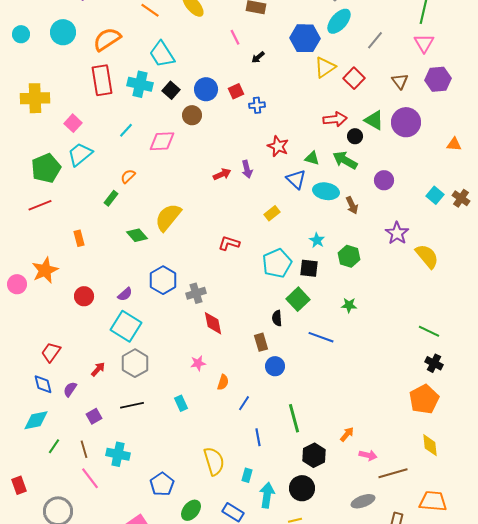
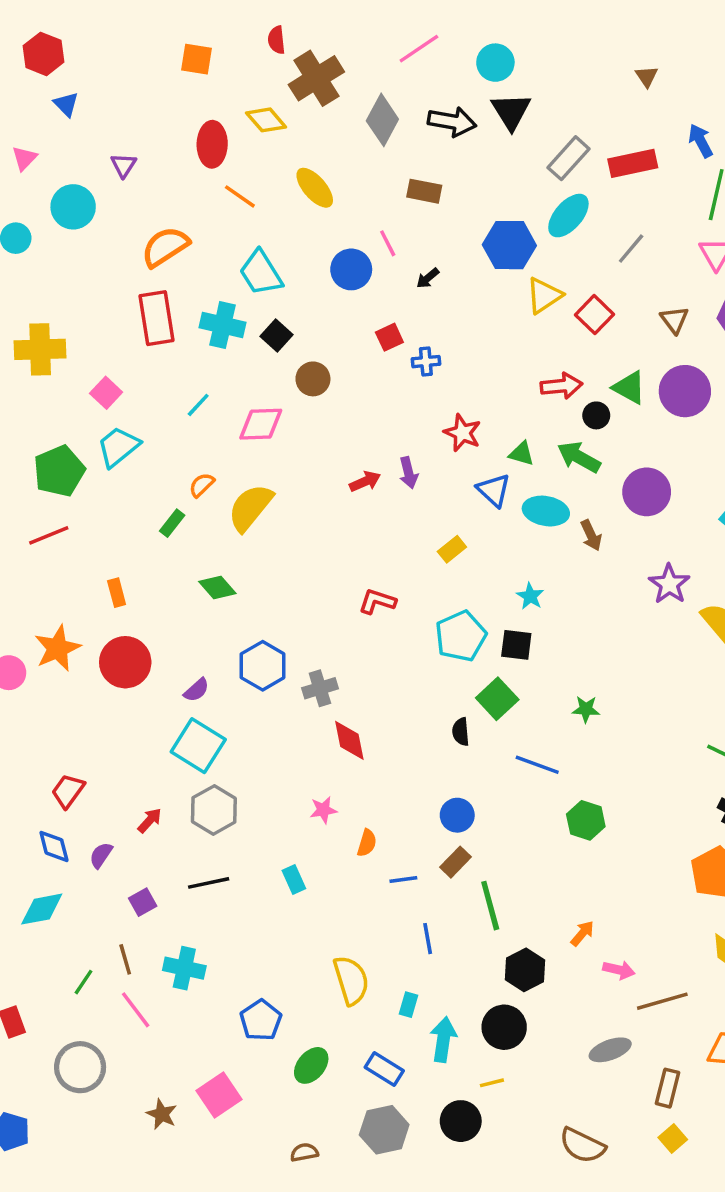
cyan circle: (63, 32) -> (73, 207), moved
blue circle: (206, 89) -> (351, 269), moved
purple circle: (384, 180) -> (647, 492), size x1.4
yellow semicircle: (168, 217) -> (250, 508), moved
green hexagon: (349, 256) -> (586, 820), moved
red circle: (84, 296) -> (125, 662), moved, size x1.5
brown rectangle: (261, 342) -> (455, 862), moved, turned 60
blue line: (244, 403) -> (403, 879), turned 49
green line: (54, 446) -> (84, 982), moved

